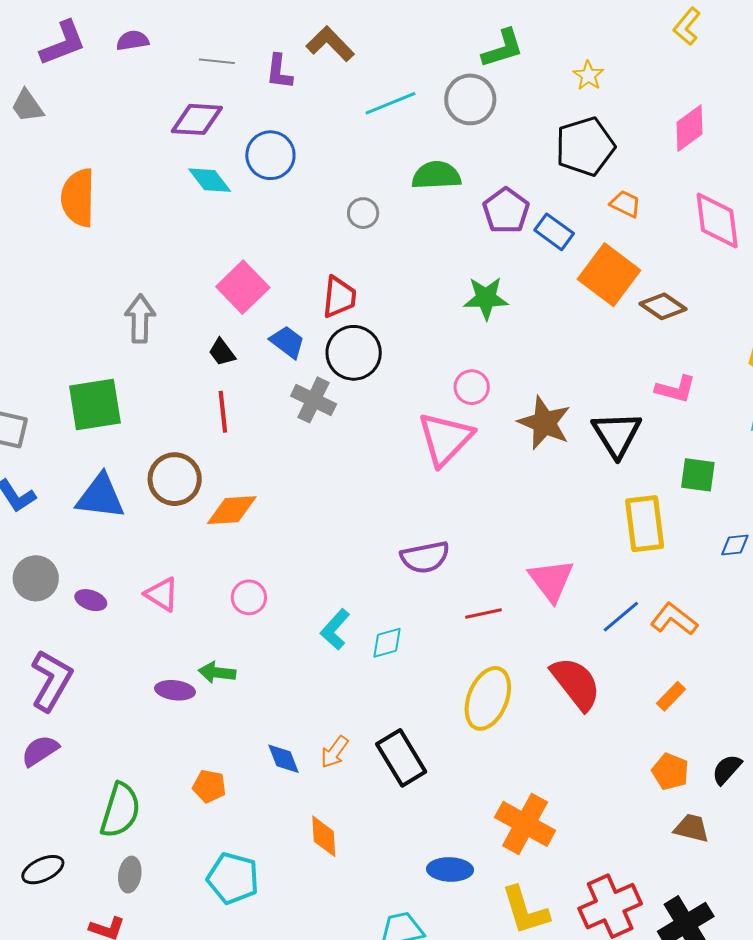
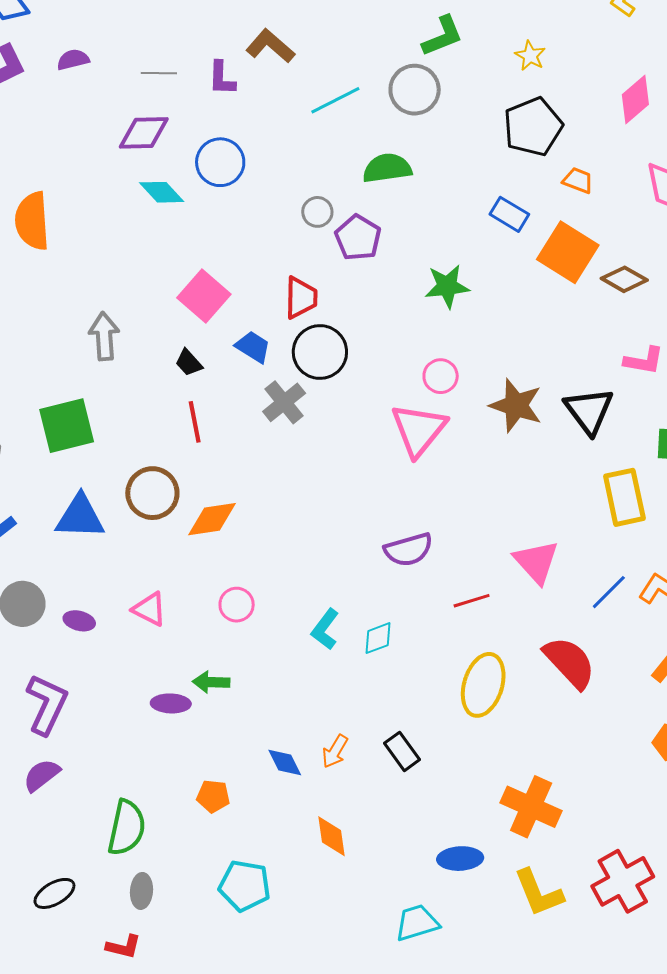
purple pentagon: (506, 211) -> (358, 238), moved
gray cross: (314, 400) -> (284, 402), turned 30
black rectangle: (401, 758) -> (402, 751), size x0.7

